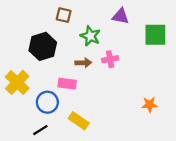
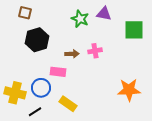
brown square: (64, 15) -> (25, 13), moved
green star: (90, 36) -> (80, 19), moved
yellow cross: (17, 82) -> (15, 93), moved, turned -30
orange star: (150, 105) -> (129, 90), size x1.6

